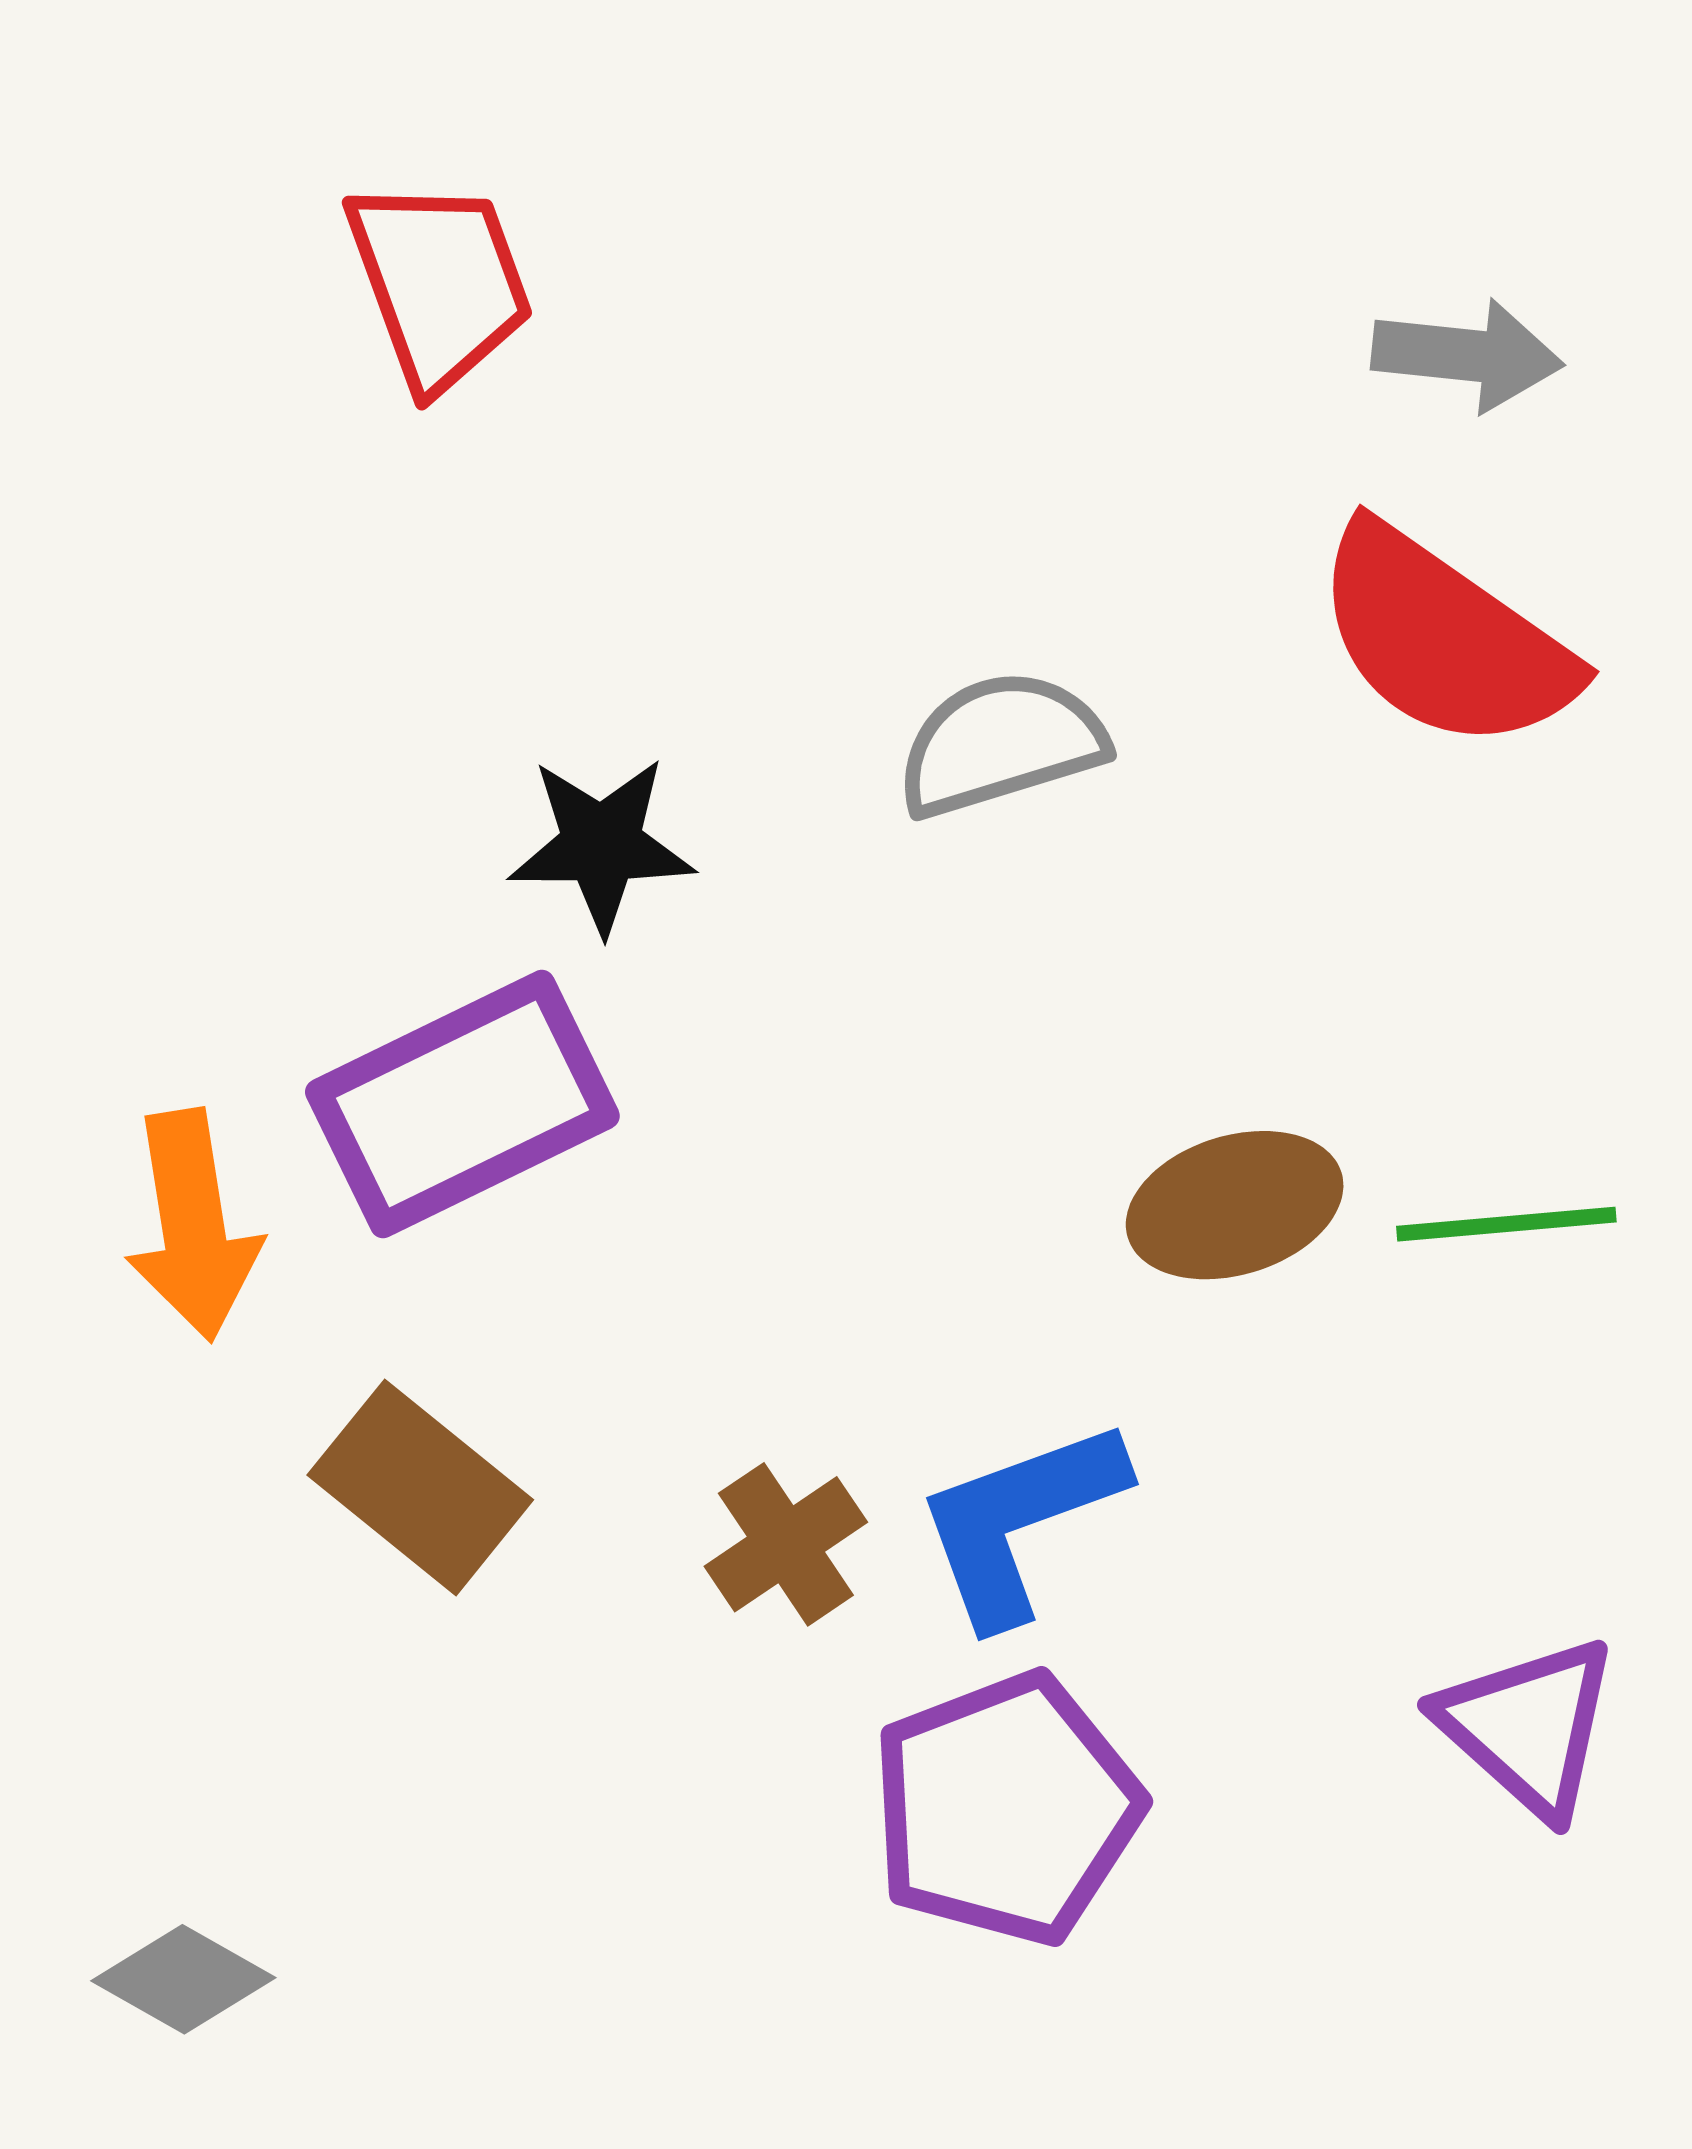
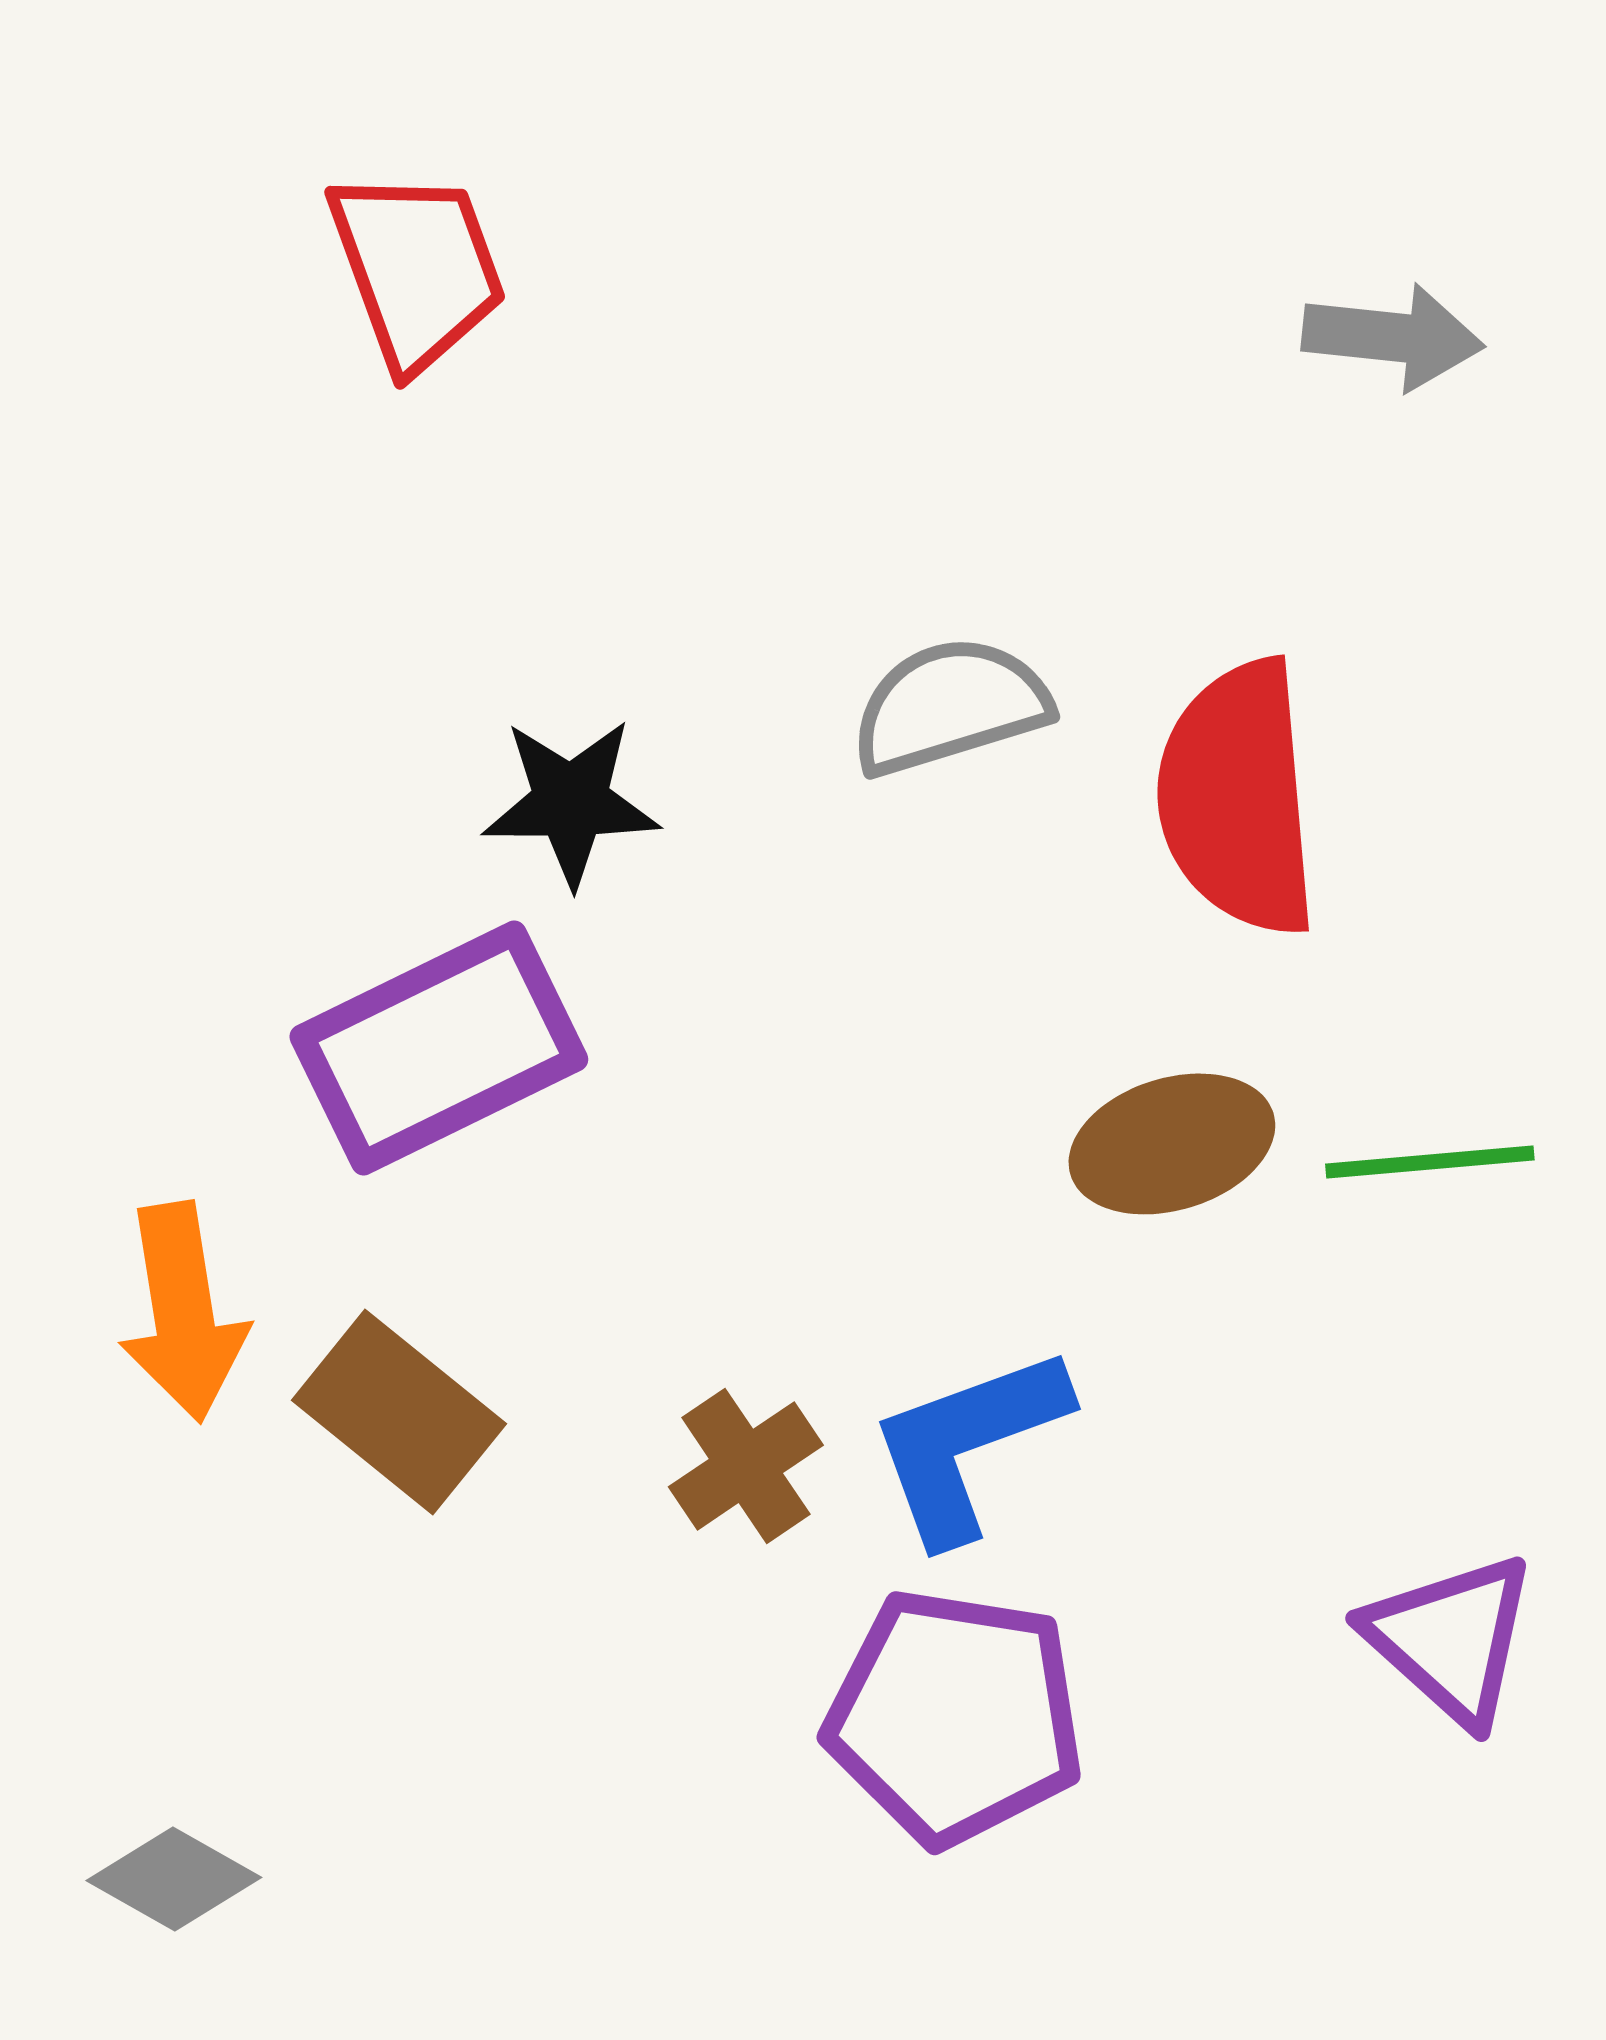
red semicircle: (1444, 638) -> (1238, 798), moved, turned 50
orange arrow: (193, 1225) -> (183, 1312), moved
purple pentagon: (1006, 1809) -> (955, 1717), turned 30

